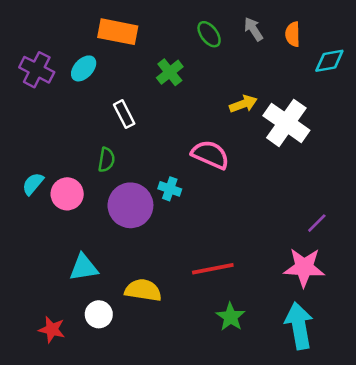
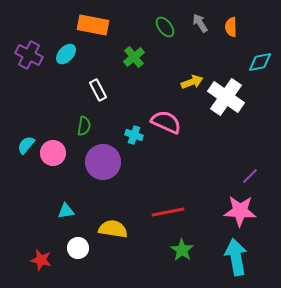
cyan diamond: (329, 61) -> (260, 62), moved
cyan cross: (170, 189) -> (134, 135), moved
cyan triangle: (84, 267) -> (66, 211), size x0.7

